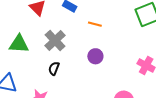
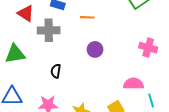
gray cross: (55, 40) -> (49, 30), moved, turned -35

